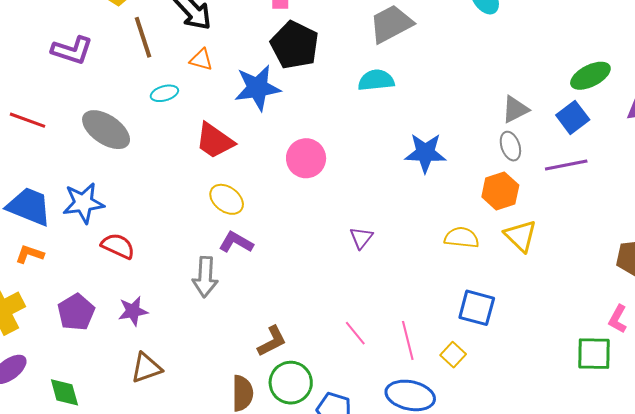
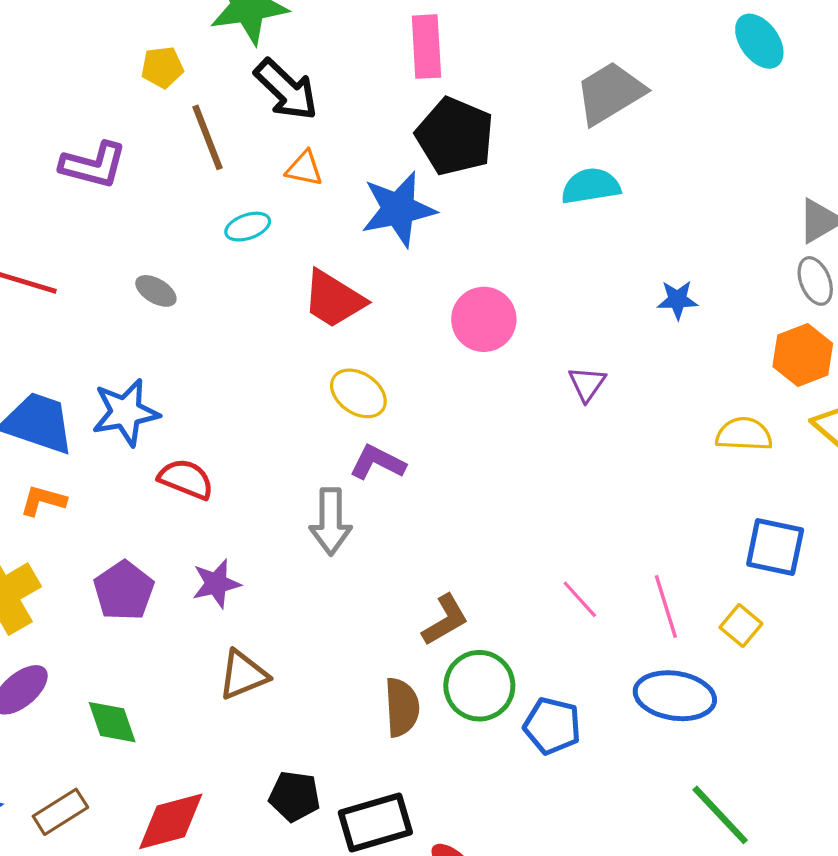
gray ellipse: (106, 130) -> (156, 291), size x0.5
blue star: (425, 153) -> (677, 300), size x0.6
purple triangle: (361, 238) -> (587, 384), moved

